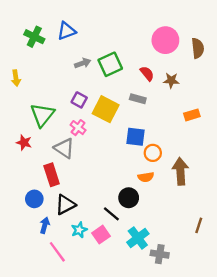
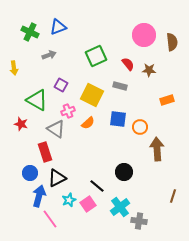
gray arrow: (83, 63) -> (49, 55), moved
purple square: (79, 100) -> (61, 85), moved
green triangle: (42, 115) -> (37, 100), turned -40
pink cross: (78, 128) -> (68, 111), turned 32
orange circle: (153, 153) -> (140, 127), moved
orange semicircle: (146, 177) -> (88, 123), moved, turned -32
black circle: (129, 198) -> (124, 172), moved
blue arrow: (45, 225) -> (39, 196), size x1.5

